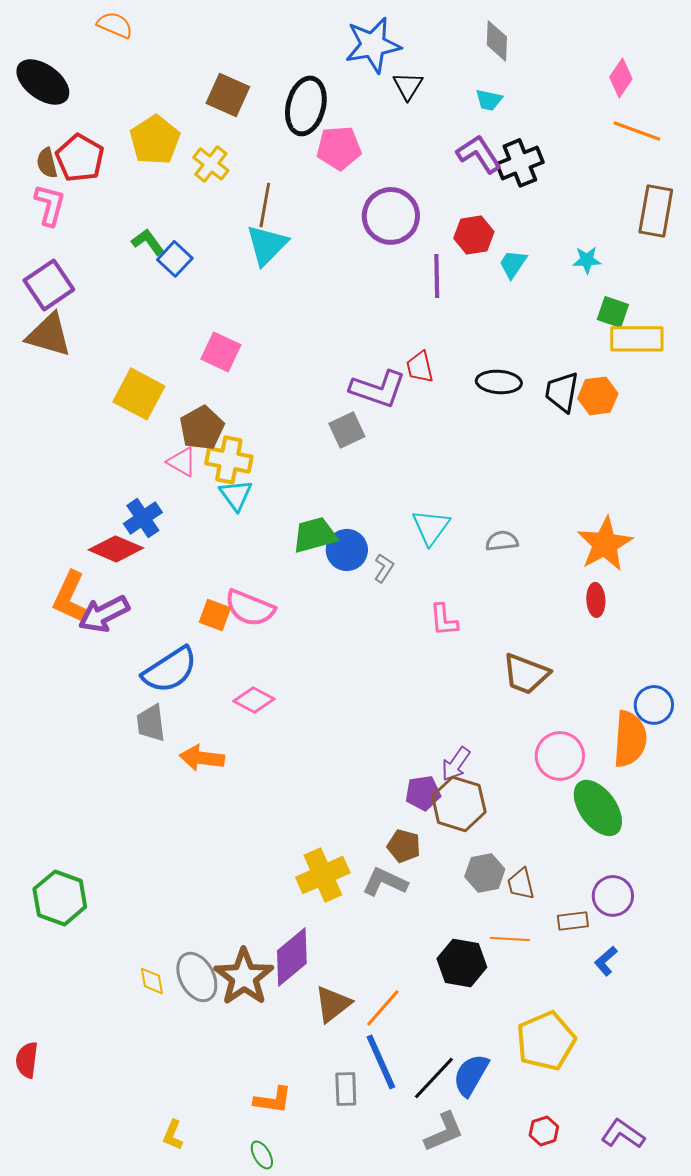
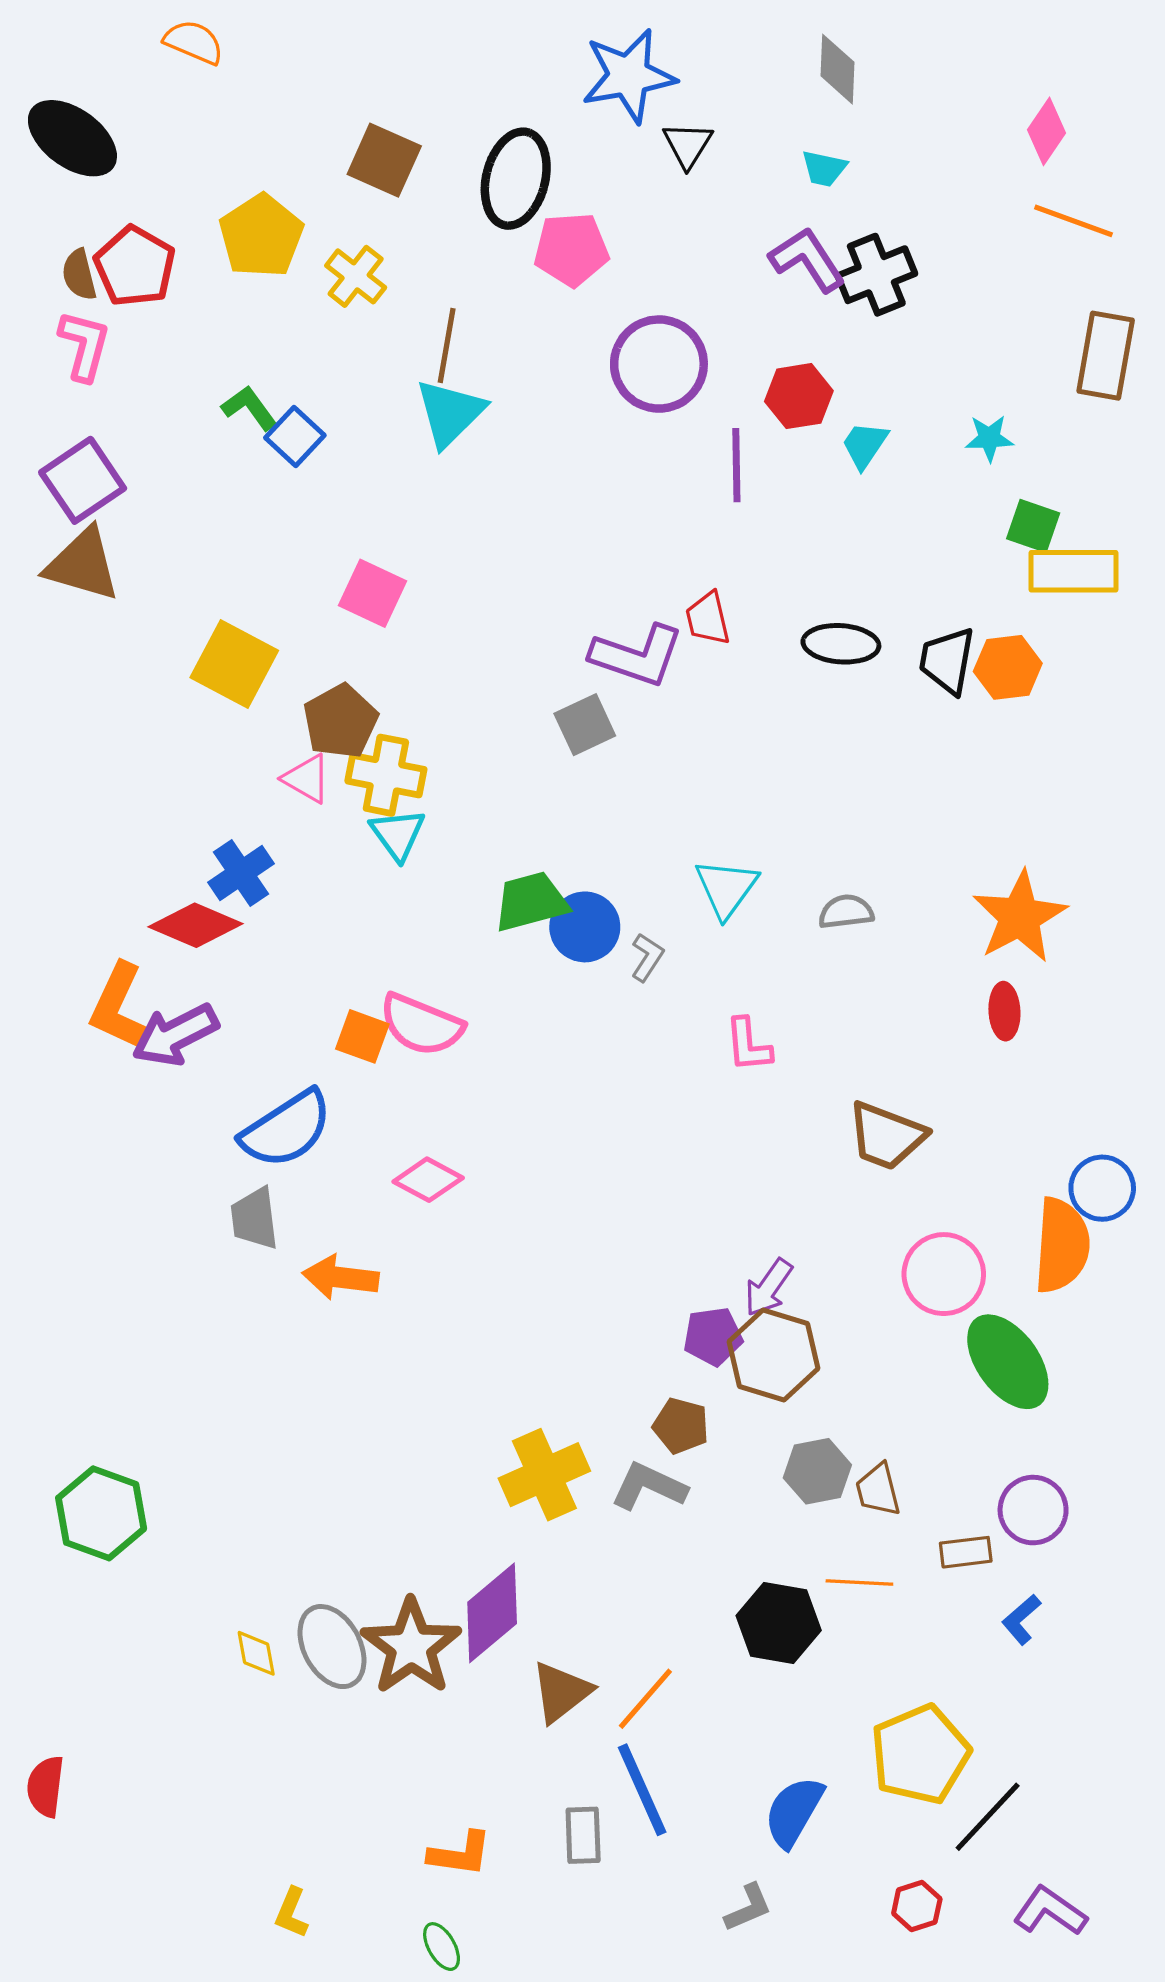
black line: (434, 1078) -> (988, 1817), moved
gray L-shape: (444, 1132) -> (748, 1908), size x0.7

